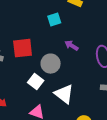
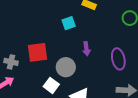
purple arrow: (71, 45) -> (86, 49), turned -128

